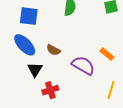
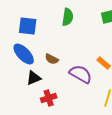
black triangle: (35, 70) -> (34, 78), turned 35

